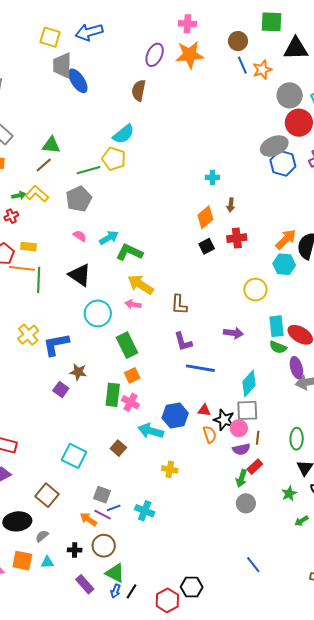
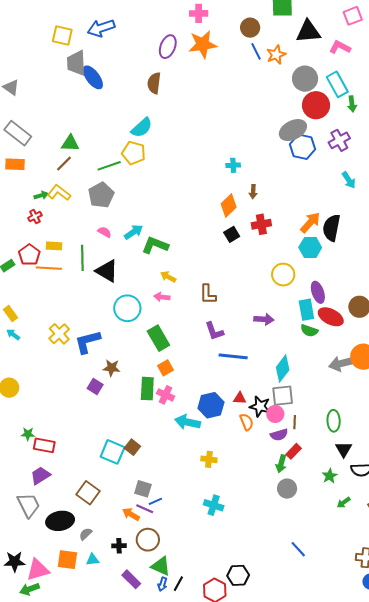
green line: (39, 280) -> (82, 258), moved
yellow arrow: (141, 285) -> (168, 277), size x0.6
purple ellipse: (296, 368) -> (318, 292), moved
brown square: (118, 448) -> (132, 447), moved
cyan cross: (145, 511) -> (214, 505), moved

